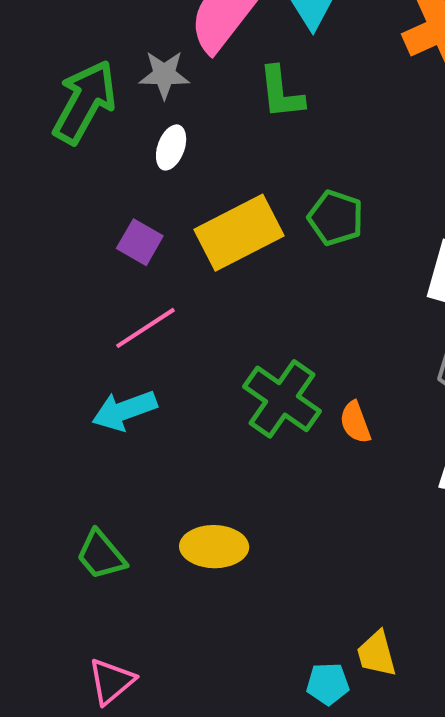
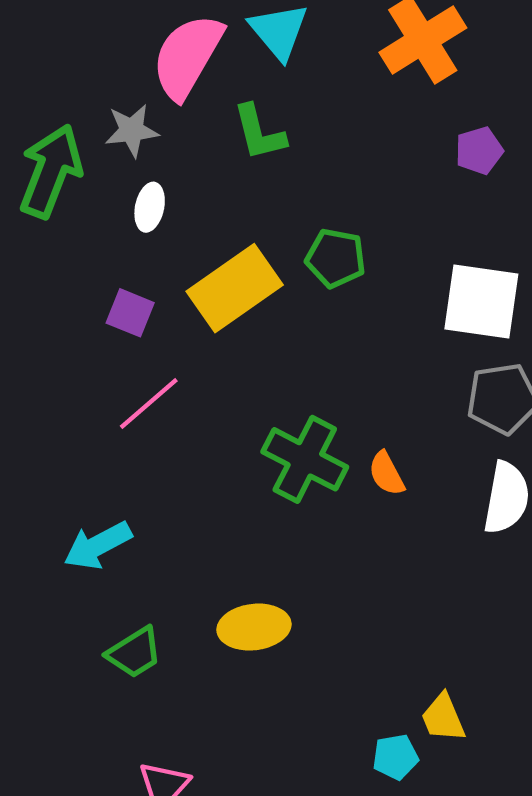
cyan arrow: (124, 410) -> (98, 545), moved
green trapezoid: (101, 555) -> (134, 653), turned -74

